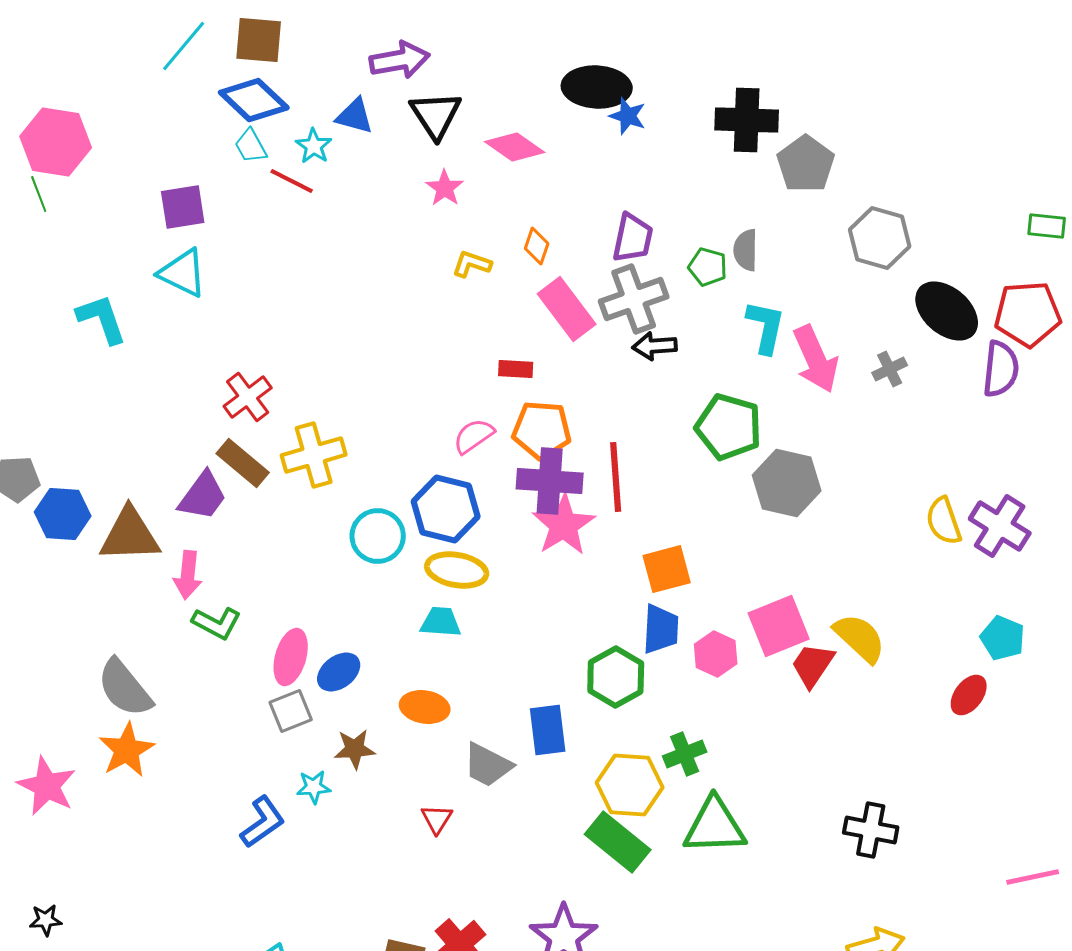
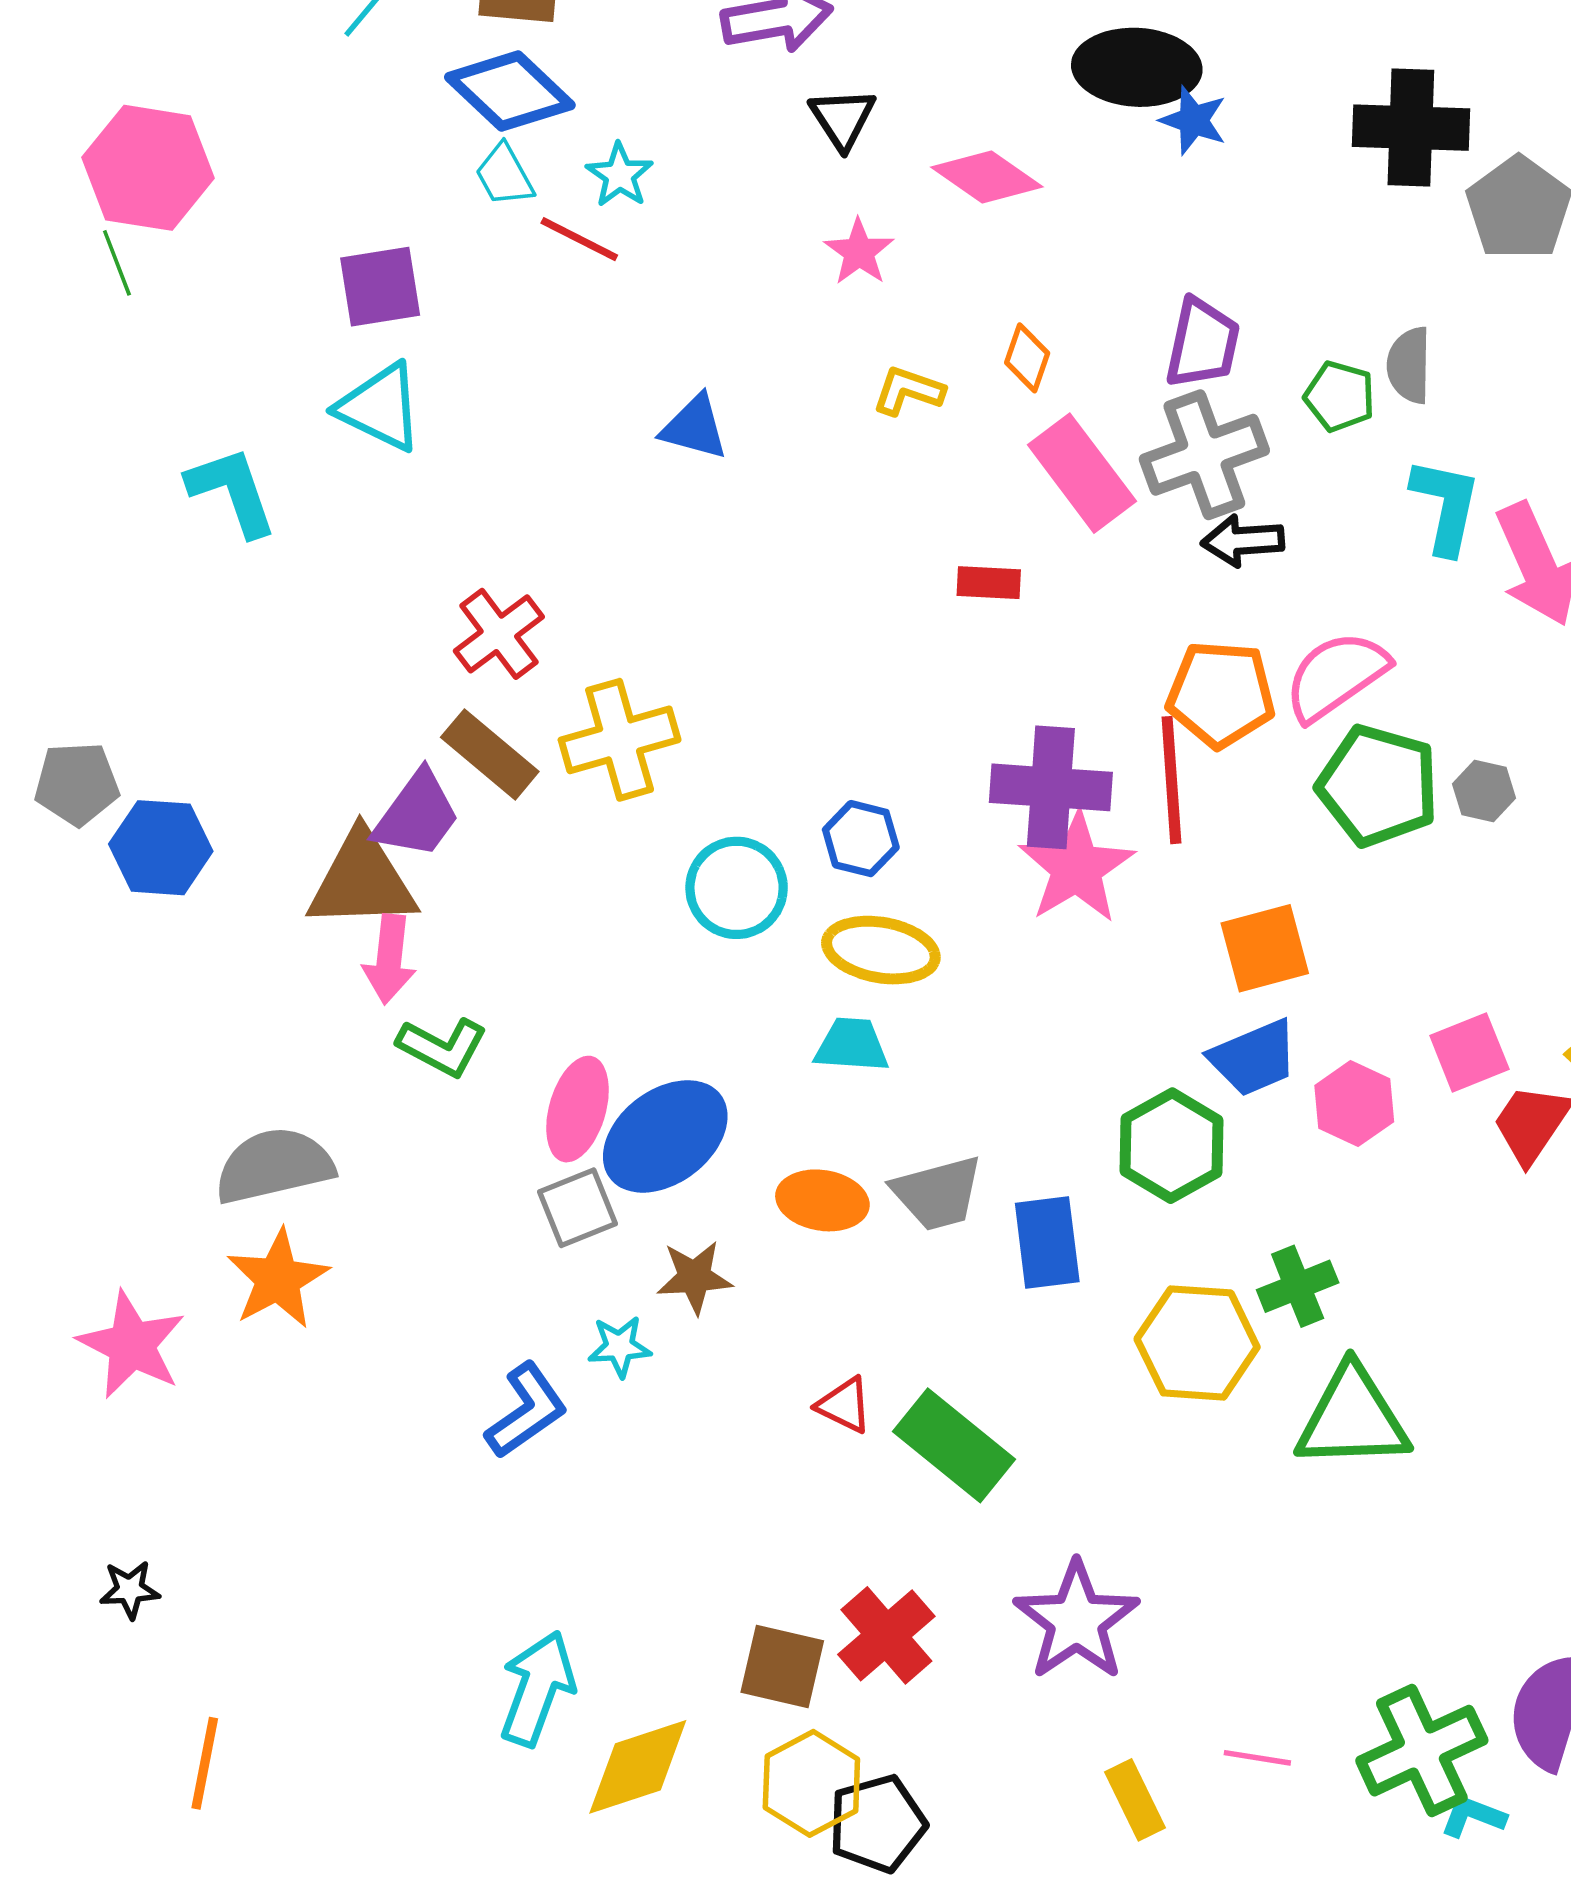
black triangle: (436, 115) -> (843, 118), size x0.7
blue triangle: (355, 116) -> (694, 427), moved
green pentagon: (729, 427) -> (1378, 786), moved
orange pentagon: (542, 430) -> (1221, 694), moved
pink semicircle: (474, 436) -> (1336, 676), moved, size x1.4
gray hexagon: (787, 483) -> (1484, 791), size x0.5
blue hexagon: (446, 509) -> (861, 839), size x0.6
brown triangle: (130, 535) -> (362, 881), moved
pink square: (779, 626) -> (1469, 1052), size x0.7
blue trapezoid: (661, 629) -> (1254, 1058), turned 64
blue ellipse: (339, 672) -> (665, 1136), size x1.6
gray semicircle: (125, 688) -> (274, 1166), turned 116
gray trapezoid: (488, 765) -> (938, 1193), moved, turned -42
red triangle: (437, 819) -> (844, 1405), turned -36
green rectangle: (618, 842) -> (954, 1445), moved

